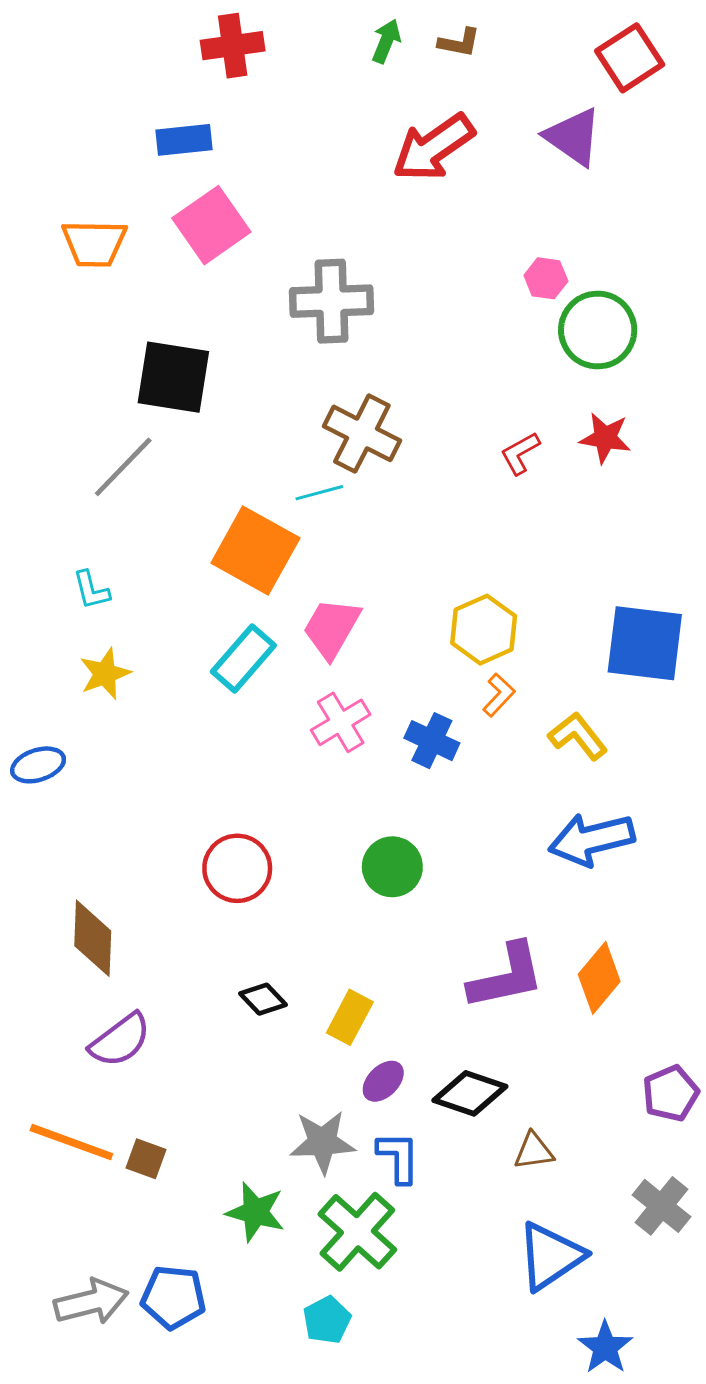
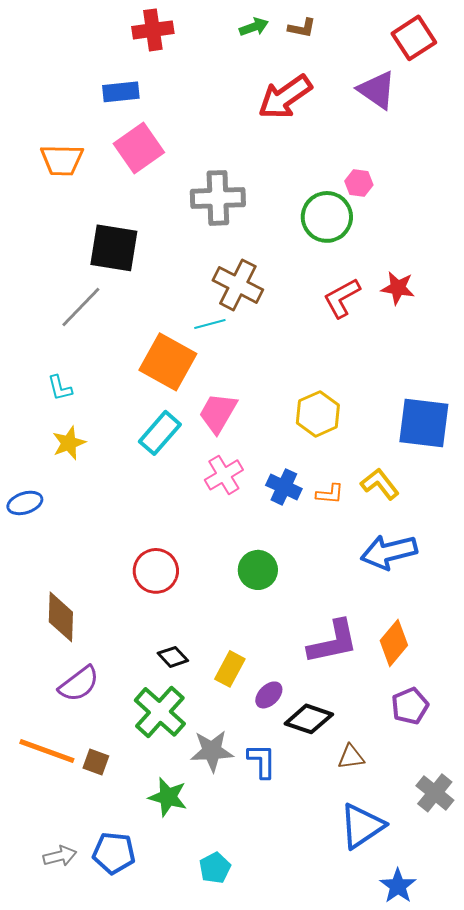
green arrow: (386, 41) -> (254, 27), turned 48
green circle: (598, 330) -> (327, 217), moved
red L-shape: (520, 453) -> (342, 298), size x1.4
orange L-shape: (499, 695) -> (330, 494), moved, turned 52
purple ellipse: (383, 1081) -> (269, 695), moved
purple pentagon: (671, 1093) -> (410, 706), moved
green cross: (357, 1232) -> (160, 712), moved
gray arrow: (91, 1302) -> (60, 856), size x0.7

